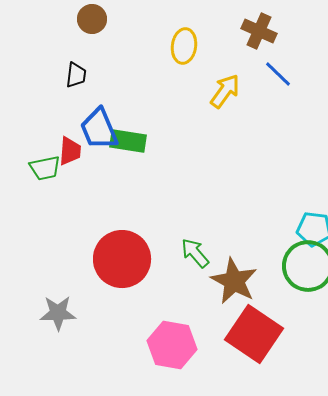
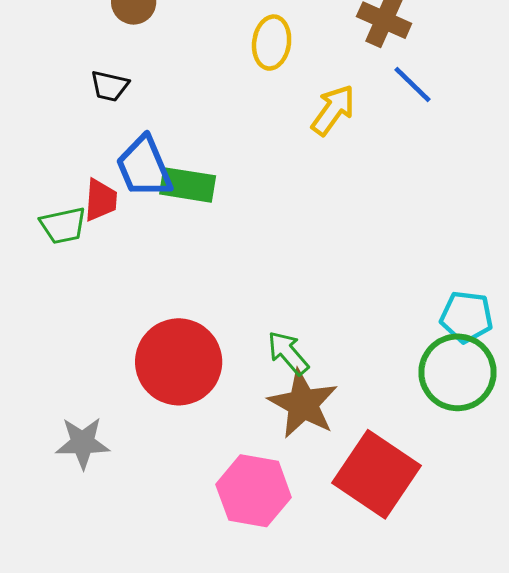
black trapezoid: (76, 75) -> (110, 86), turned 96
brown star: (234, 281) -> (303, 404), moved

